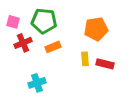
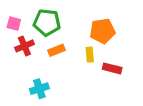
yellow rectangle: (85, 59) -> (90, 55), moved

